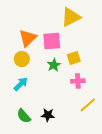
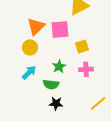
green star: (54, 65) -> (59, 66), moved
yellow line: (88, 105) -> (98, 103), moved
green semicircle: (24, 116) -> (51, 84), moved, turned -42

